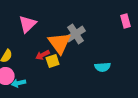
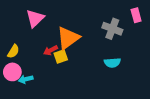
gray cross: (76, 34) -> (112, 29), moved, turned -36
orange triangle: (60, 43) -> (68, 38), turned 30

